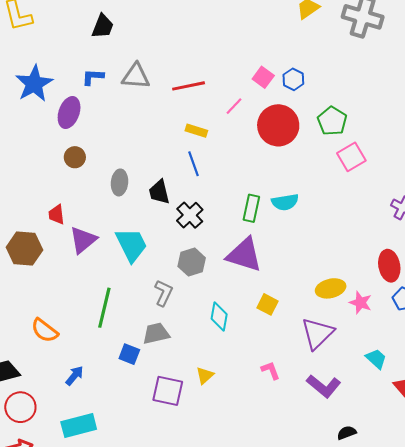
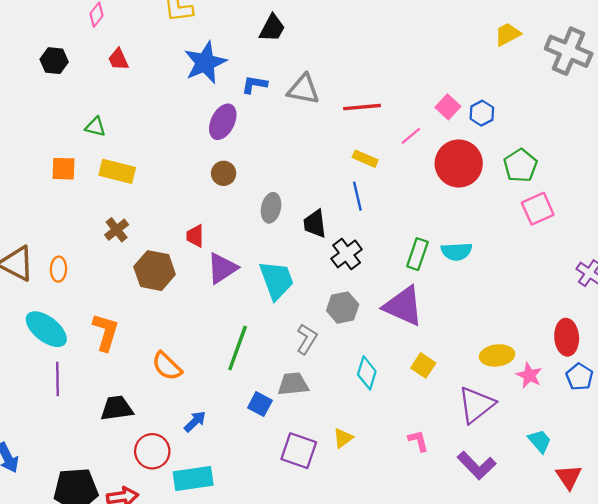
blue star: (34, 84) -> (205, 63), moved
red circle: (20, 407) -> (152, 451), moved

